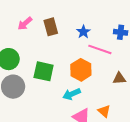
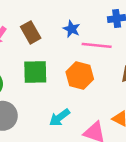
green square: (44, 71) -> (35, 72), moved
cyan arrow: (72, 94) -> (60, 117), moved

